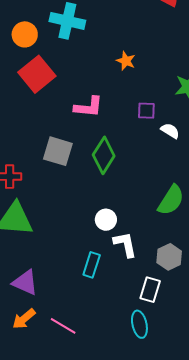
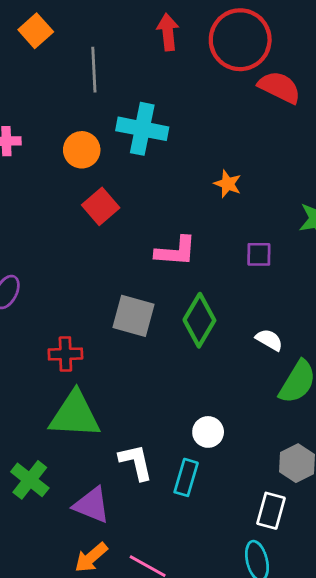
red square: (37, 74) -> (101, 206), size x0.7
white semicircle: (170, 131) -> (269, 340), moved
white circle: (106, 220) -> (208, 432), moved
white L-shape: (125, 244) -> (136, 462), moved

